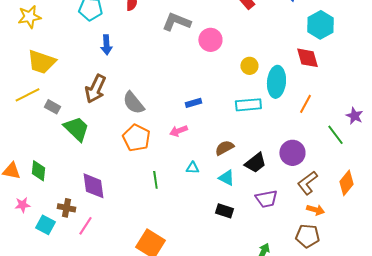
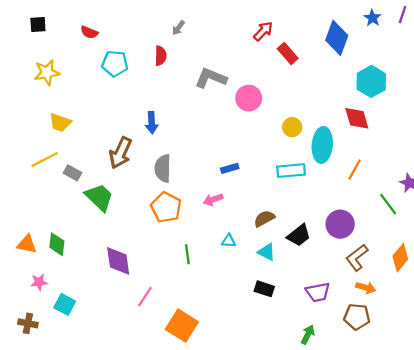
blue arrow: (106, 45) -> (152, 123), moved
yellow trapezoid: (41, 62) -> (60, 123), size x0.7
gray semicircle: (133, 103) -> (163, 168), turned 40
purple trapezoid: (266, 199) -> (318, 292), moved
brown cross: (66, 208) -> (28, 323), moved
pink line: (85, 226) -> (145, 297), moved

